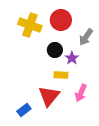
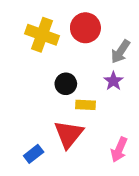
black circle: (55, 50) -> (66, 84), moved
purple star: (72, 58) -> (113, 81), moved
pink arrow: (81, 93) -> (119, 150), moved

